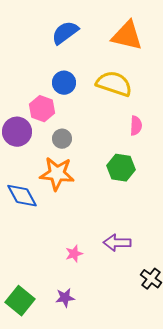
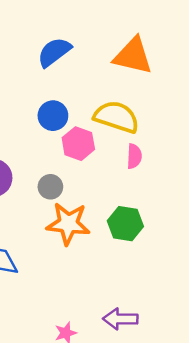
pink hexagon: (42, 109) -> (78, 144), moved
pink semicircle: (136, 126) -> (134, 156), moved
orange star: (57, 174) -> (68, 224), moved

